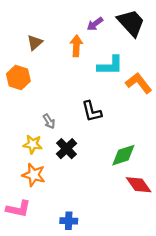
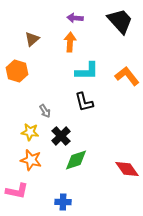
purple arrow: (95, 24) -> (75, 18), moved, turned 42
cyan L-shape: (110, 65) -> (87, 71), moved
green diamond: (123, 155) -> (76, 160), moved

